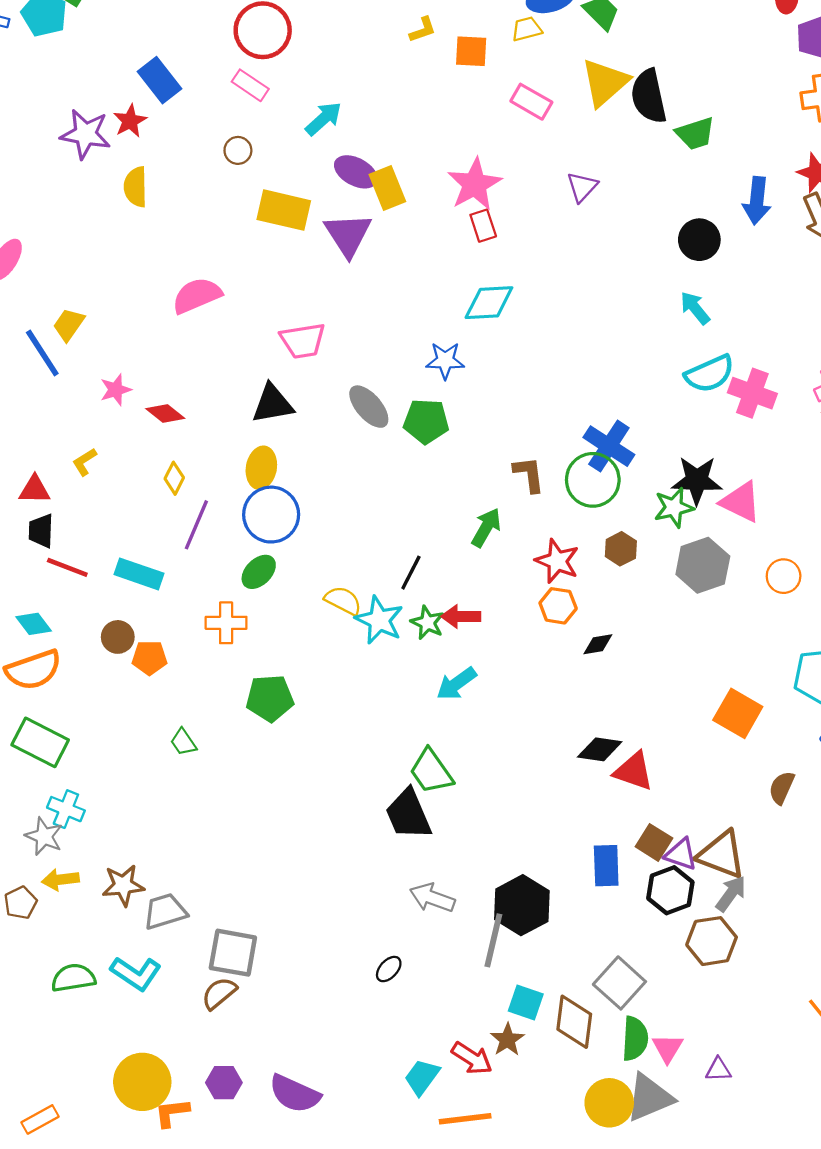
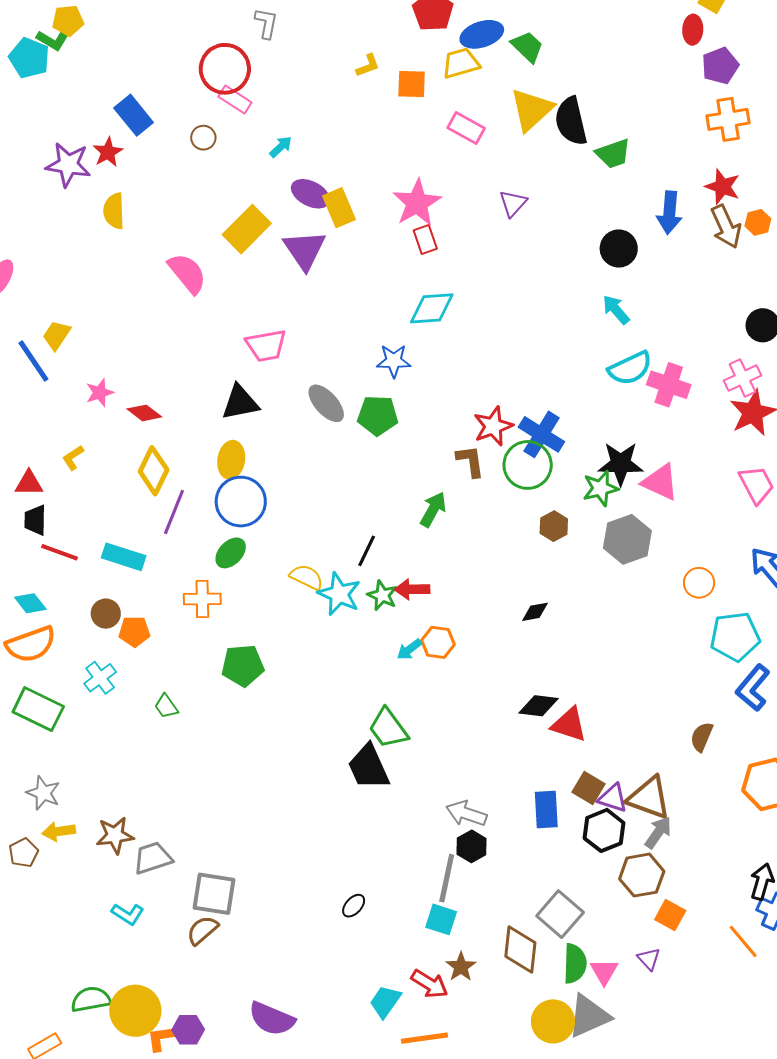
yellow trapezoid: (527, 29) -> (461, 63), size x1.4
pink rectangle: (250, 85) -> (235, 99), moved
cyan arrow: (324, 119) -> (281, 147), size x0.7
brown circle: (238, 150) -> (203, 138), moved
yellow rectangle: (284, 210) -> (247, 229), turned -57
pink semicircle: (197, 295) -> (187, 273), moved, turned 75
yellow diamond: (174, 478) -> (154, 471), size x1.6
red star: (557, 561) -> (493, 426), moved, turned 30
orange circle: (784, 576) -> (699, 583), moved
orange hexagon: (558, 606) -> (438, 642), moved
cyan arrow: (456, 684) -> (409, 649), size x0.7
orange square: (738, 713) -> (670, 915), moved, size x0.7
cyan cross: (66, 809) -> (100, 678), moved, turned 32
gray arrow: (432, 898) -> (466, 813), moved
black hexagon: (522, 905) -> (472, 846), size x0.6
cyan L-shape: (136, 973) -> (128, 914), size x0.7
green semicircle: (73, 978) -> (91, 999), moved
cyan square: (526, 1002) -> (441, 919), moved
purple triangle: (718, 1070) -> (649, 959), moved, turned 50
purple hexagon: (224, 1083) -> (188, 1030), moved

